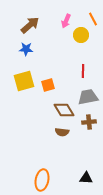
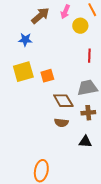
brown arrow: (30, 25) -> (40, 16), moved
red line: (83, 71) -> (89, 56), moved
black triangle: (86, 178) -> (85, 142), moved

